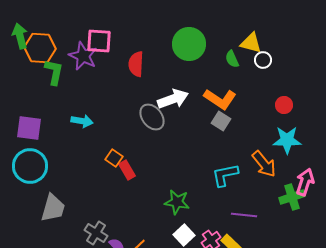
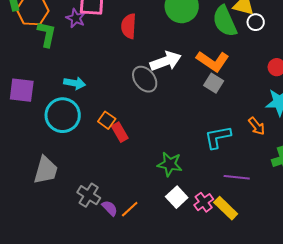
purple star: (83, 56) -> (76, 18), size x0.7
green semicircle: (232, 59) -> (225, 21), size x1.8
orange arrow: (264, 164) -> (257, 126), size x0.7
cyan circle: (30, 166) -> (63, 115), moved

